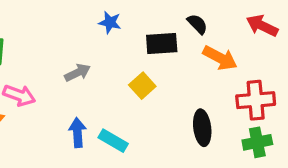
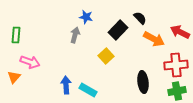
red arrow: (262, 26) -> (180, 32), moved
black rectangle: (162, 43) -> (118, 30), turned -42
gray arrow: (77, 73) -> (75, 35), moved, turned -49

